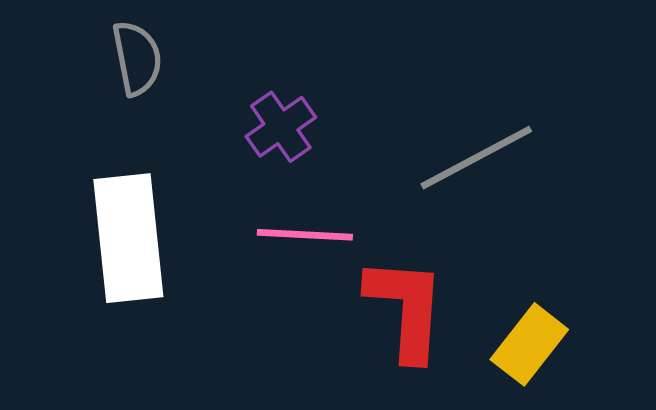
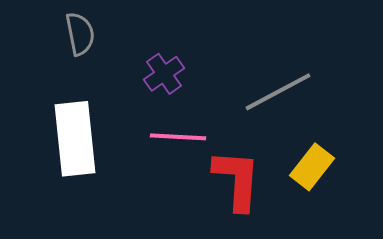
yellow rectangle: (529, 344) -> (312, 167), moved

